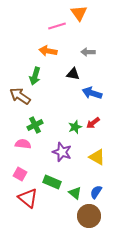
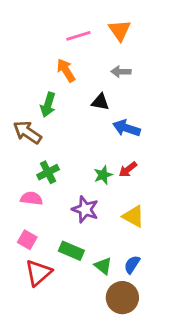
orange triangle: (79, 13) -> (120, 30), moved
orange arrow: (48, 51) -> (66, 70), turned 48
red triangle: (28, 198) -> (38, 273), turned 40

